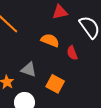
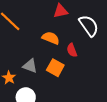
orange square: (55, 84) -> (55, 68), moved

